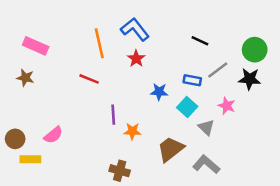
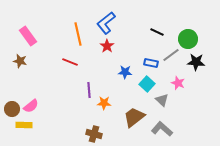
blue L-shape: (135, 29) -> (106, 23), turned -90
pink rectangle: (36, 46) -> (28, 36), turned 30
green circle: (255, 50) -> (188, 39), moved
pink semicircle: (53, 135) -> (31, 106), moved

